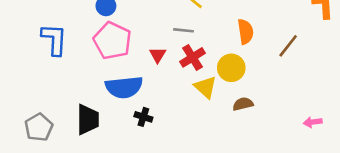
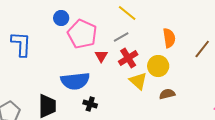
gray line: (183, 30) -> (121, 37), turned -35
pink pentagon: (112, 41) -> (82, 34), moved

